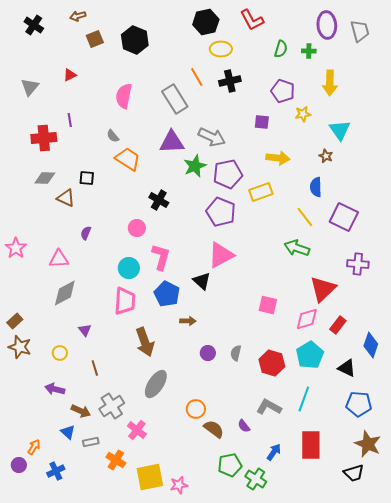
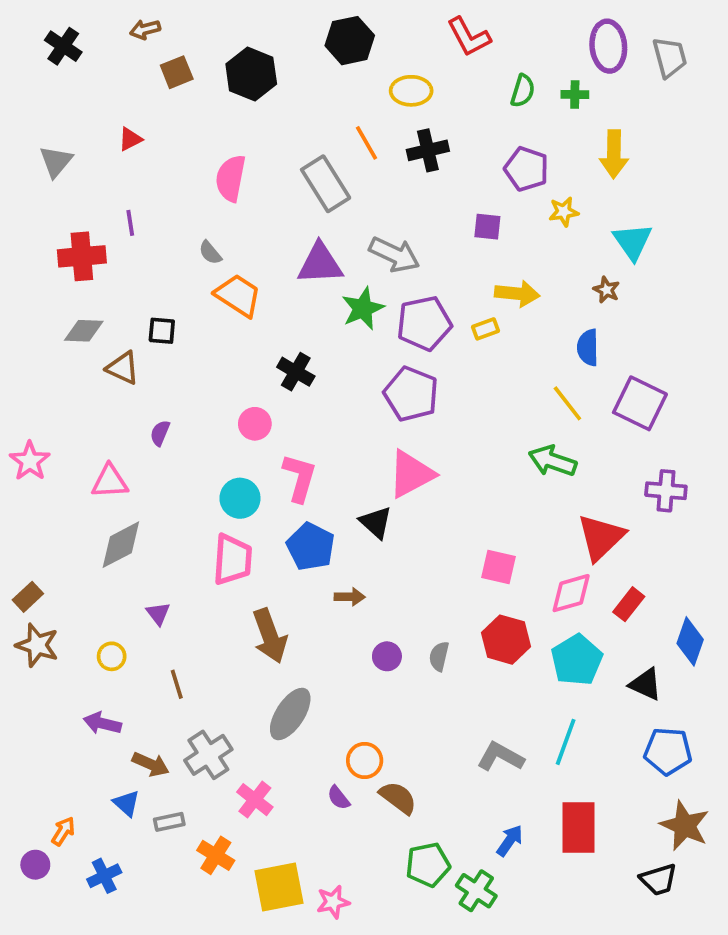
black hexagon: (206, 22) -> (350, 41), moved
yellow rectangle: (261, 192) -> (486, 329), moved, size x0.6
red hexagon: (272, 363) -> (506, 640), moved
purple semicircle: (244, 426) -> (339, 798), moved

